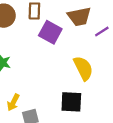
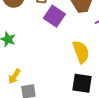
black square: (71, 102) -> (82, 83), moved

